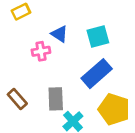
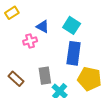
cyan square: (98, 36) -> (72, 25), turned -36
blue rectangle: (97, 74) -> (74, 53), turned -35

